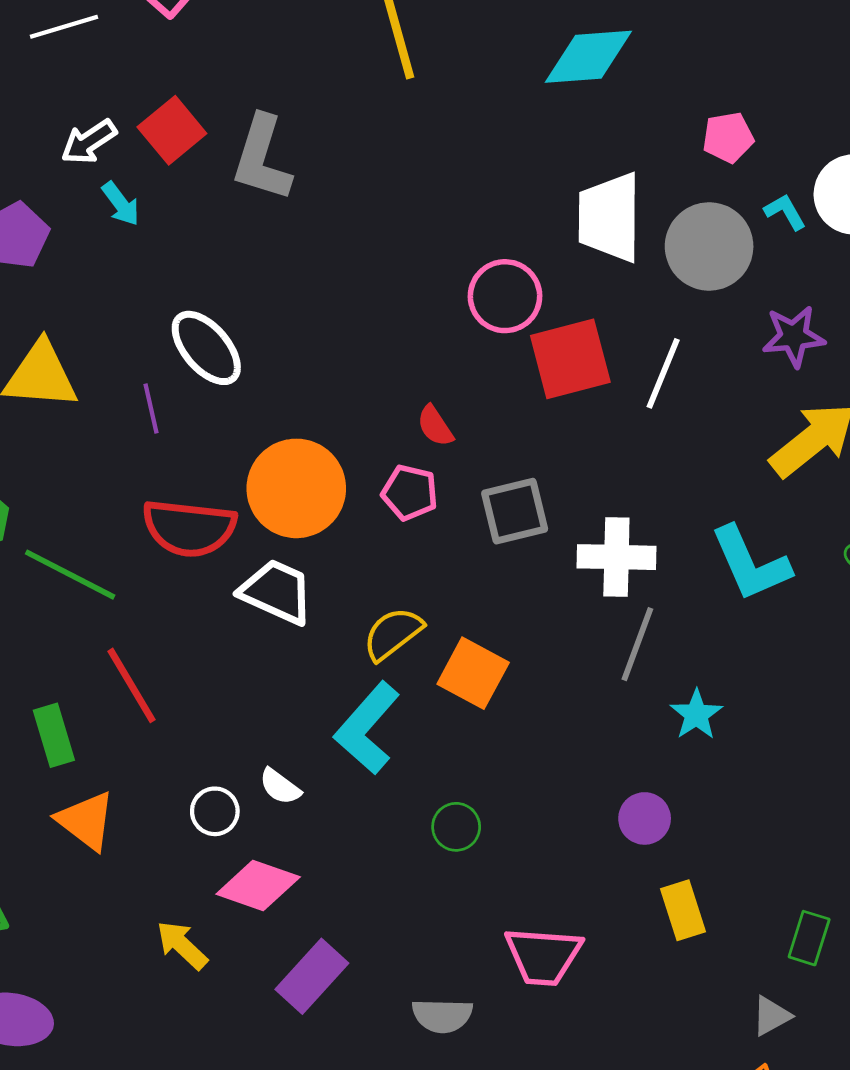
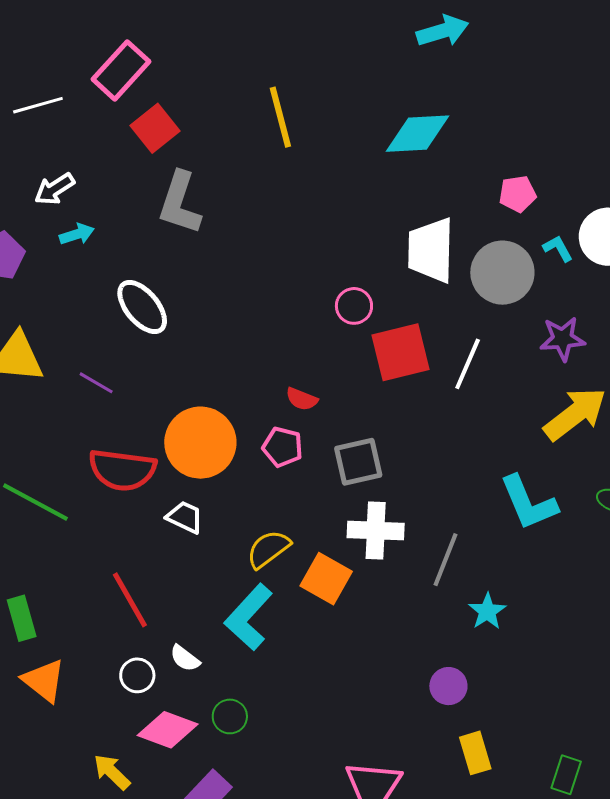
red square: (172, 130) -> (155, 128), moved
cyan arrow: (121, 204) -> (77, 234), turned -72
pink circle: (505, 296) -> (354, 306), size x0.7
white ellipse: (206, 348) -> (142, 307), moved
purple line: (151, 408) -> (96, 383), turned -48
red semicircle: (435, 426) -> (302, 399), turned -36
white cross: (616, 557) -> (376, 531), moved
white trapezoid: (277, 592) -> (185, 517), size x0.7
red line: (131, 685) -> (130, 600), moved
green circle: (456, 827) -> (230, 716), moved

